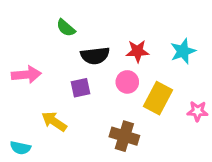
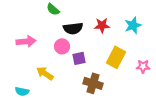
pink circle: (127, 82) -> (62, 46), moved
purple square: (80, 88) -> (79, 58), moved

